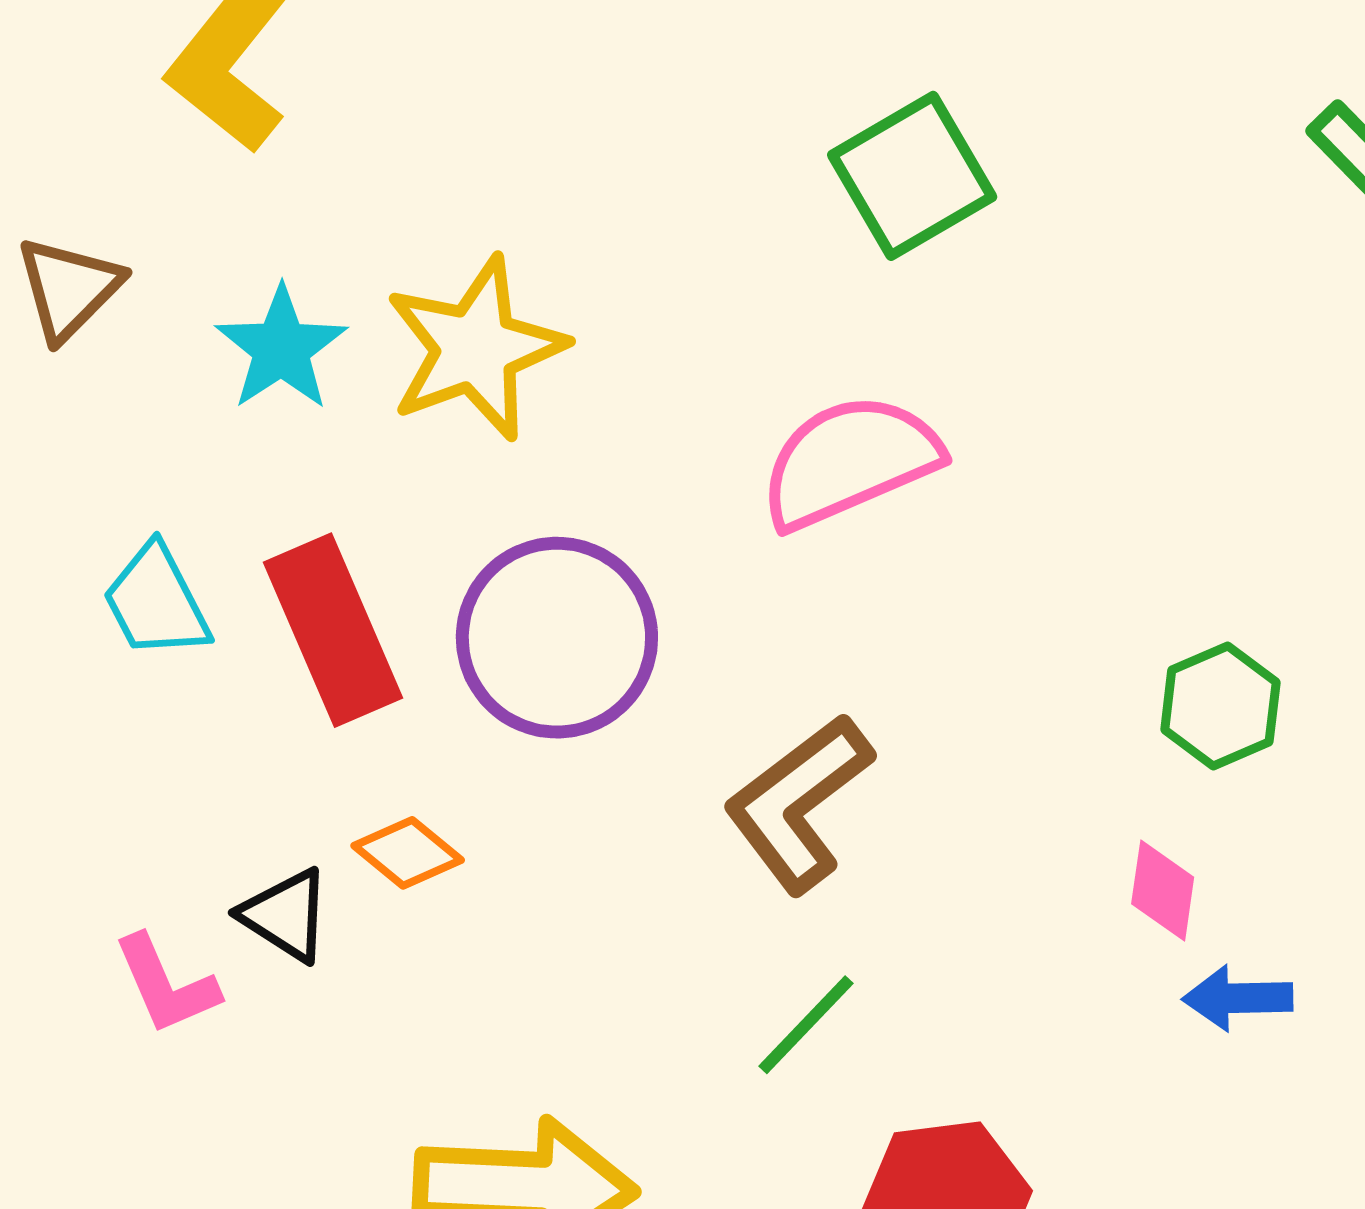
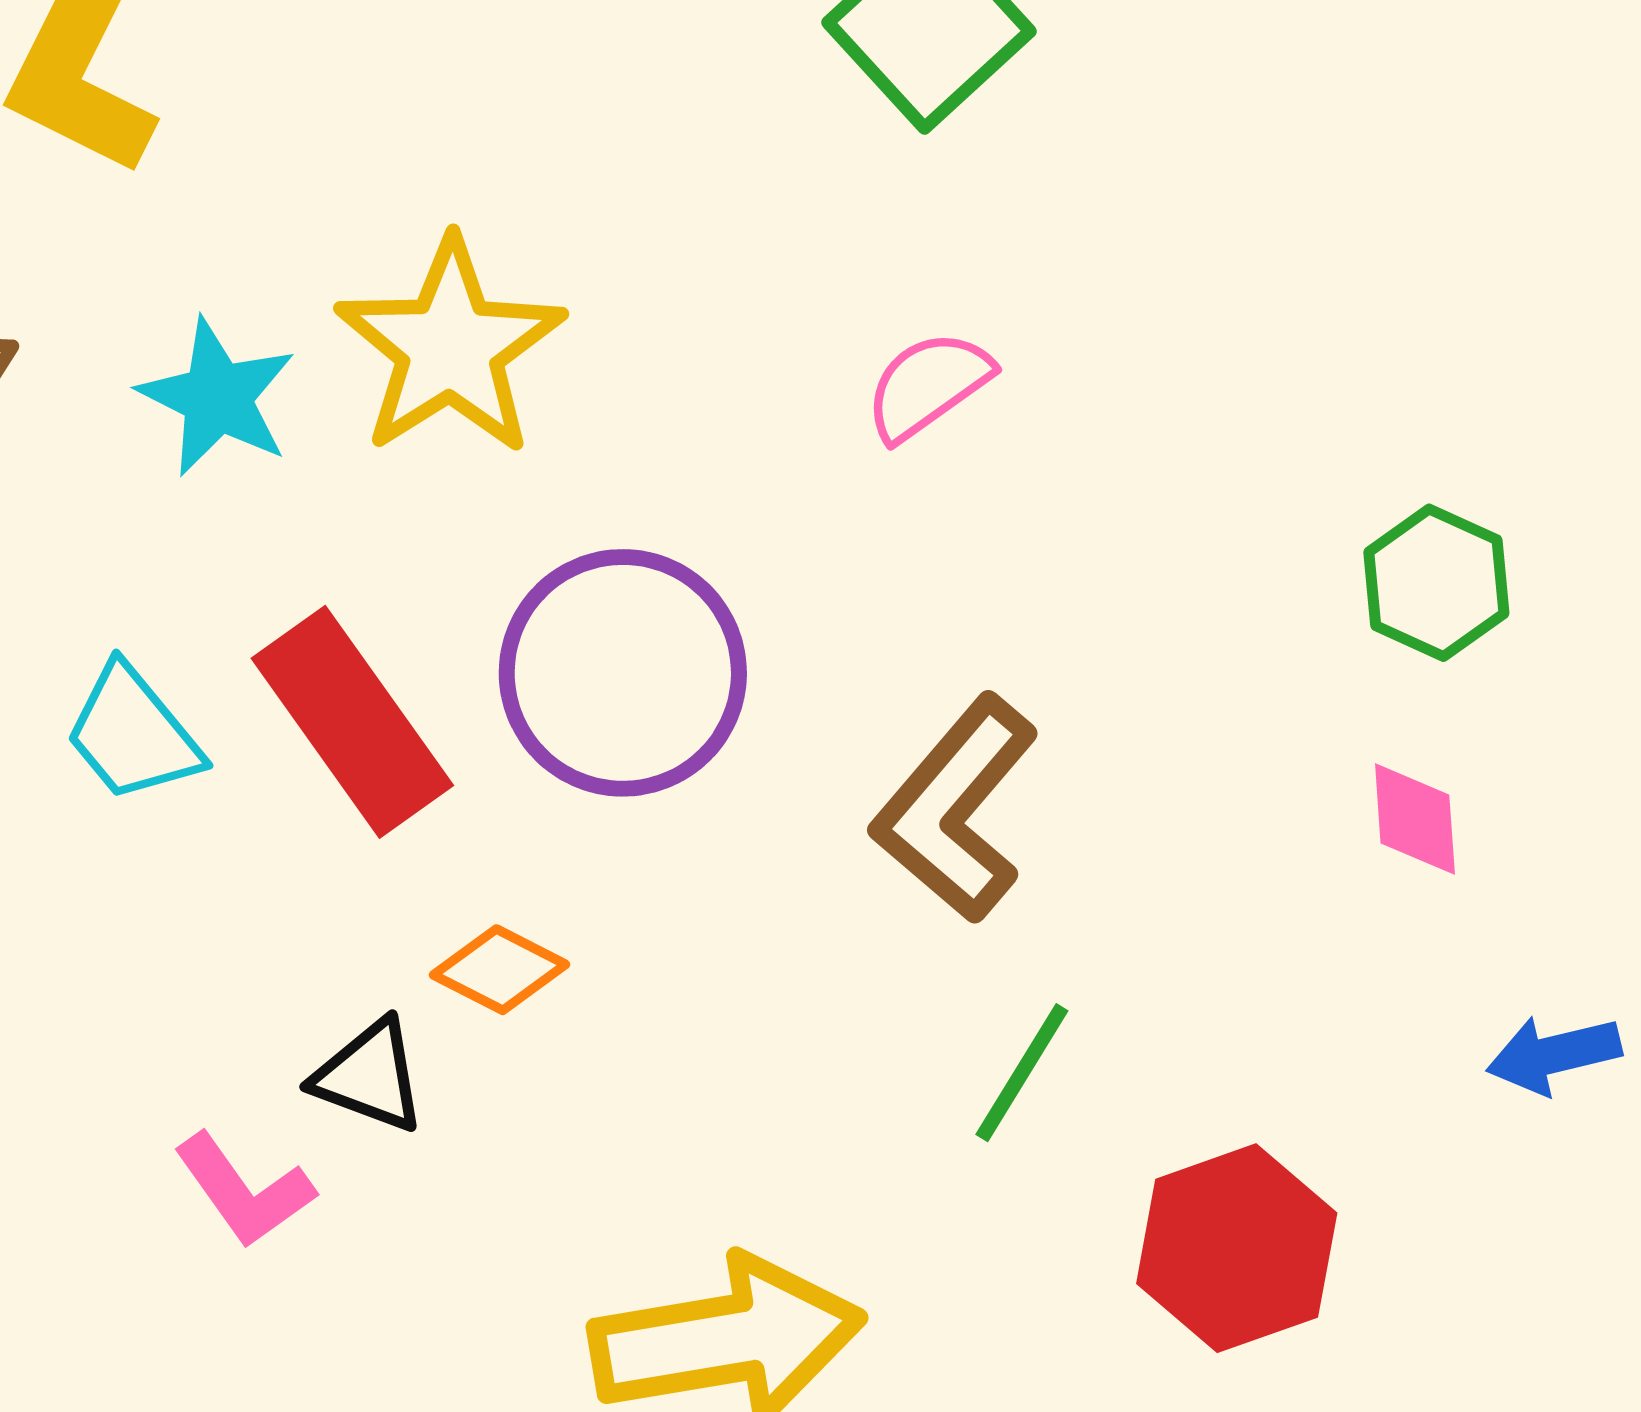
pink semicircle: (850, 461) -> (928, 385), size x0.6
blue arrow: (1238, 998) -> (1554, 1055), moved

